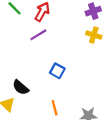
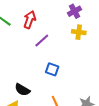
purple line: (38, 35) -> (42, 41), moved

